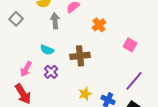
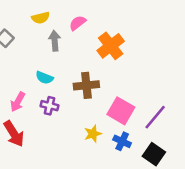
orange cross: (99, 25) -> (111, 46), size x1.5
pink square: (130, 45) -> (121, 111), moved, size x1.5
purple cross: (51, 72) -> (50, 106), turned -32

